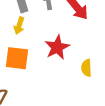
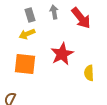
yellow arrow: (19, 26) -> (27, 34), turned 49

